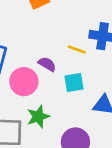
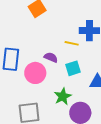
green star: (38, 117) -> (63, 96), moved

